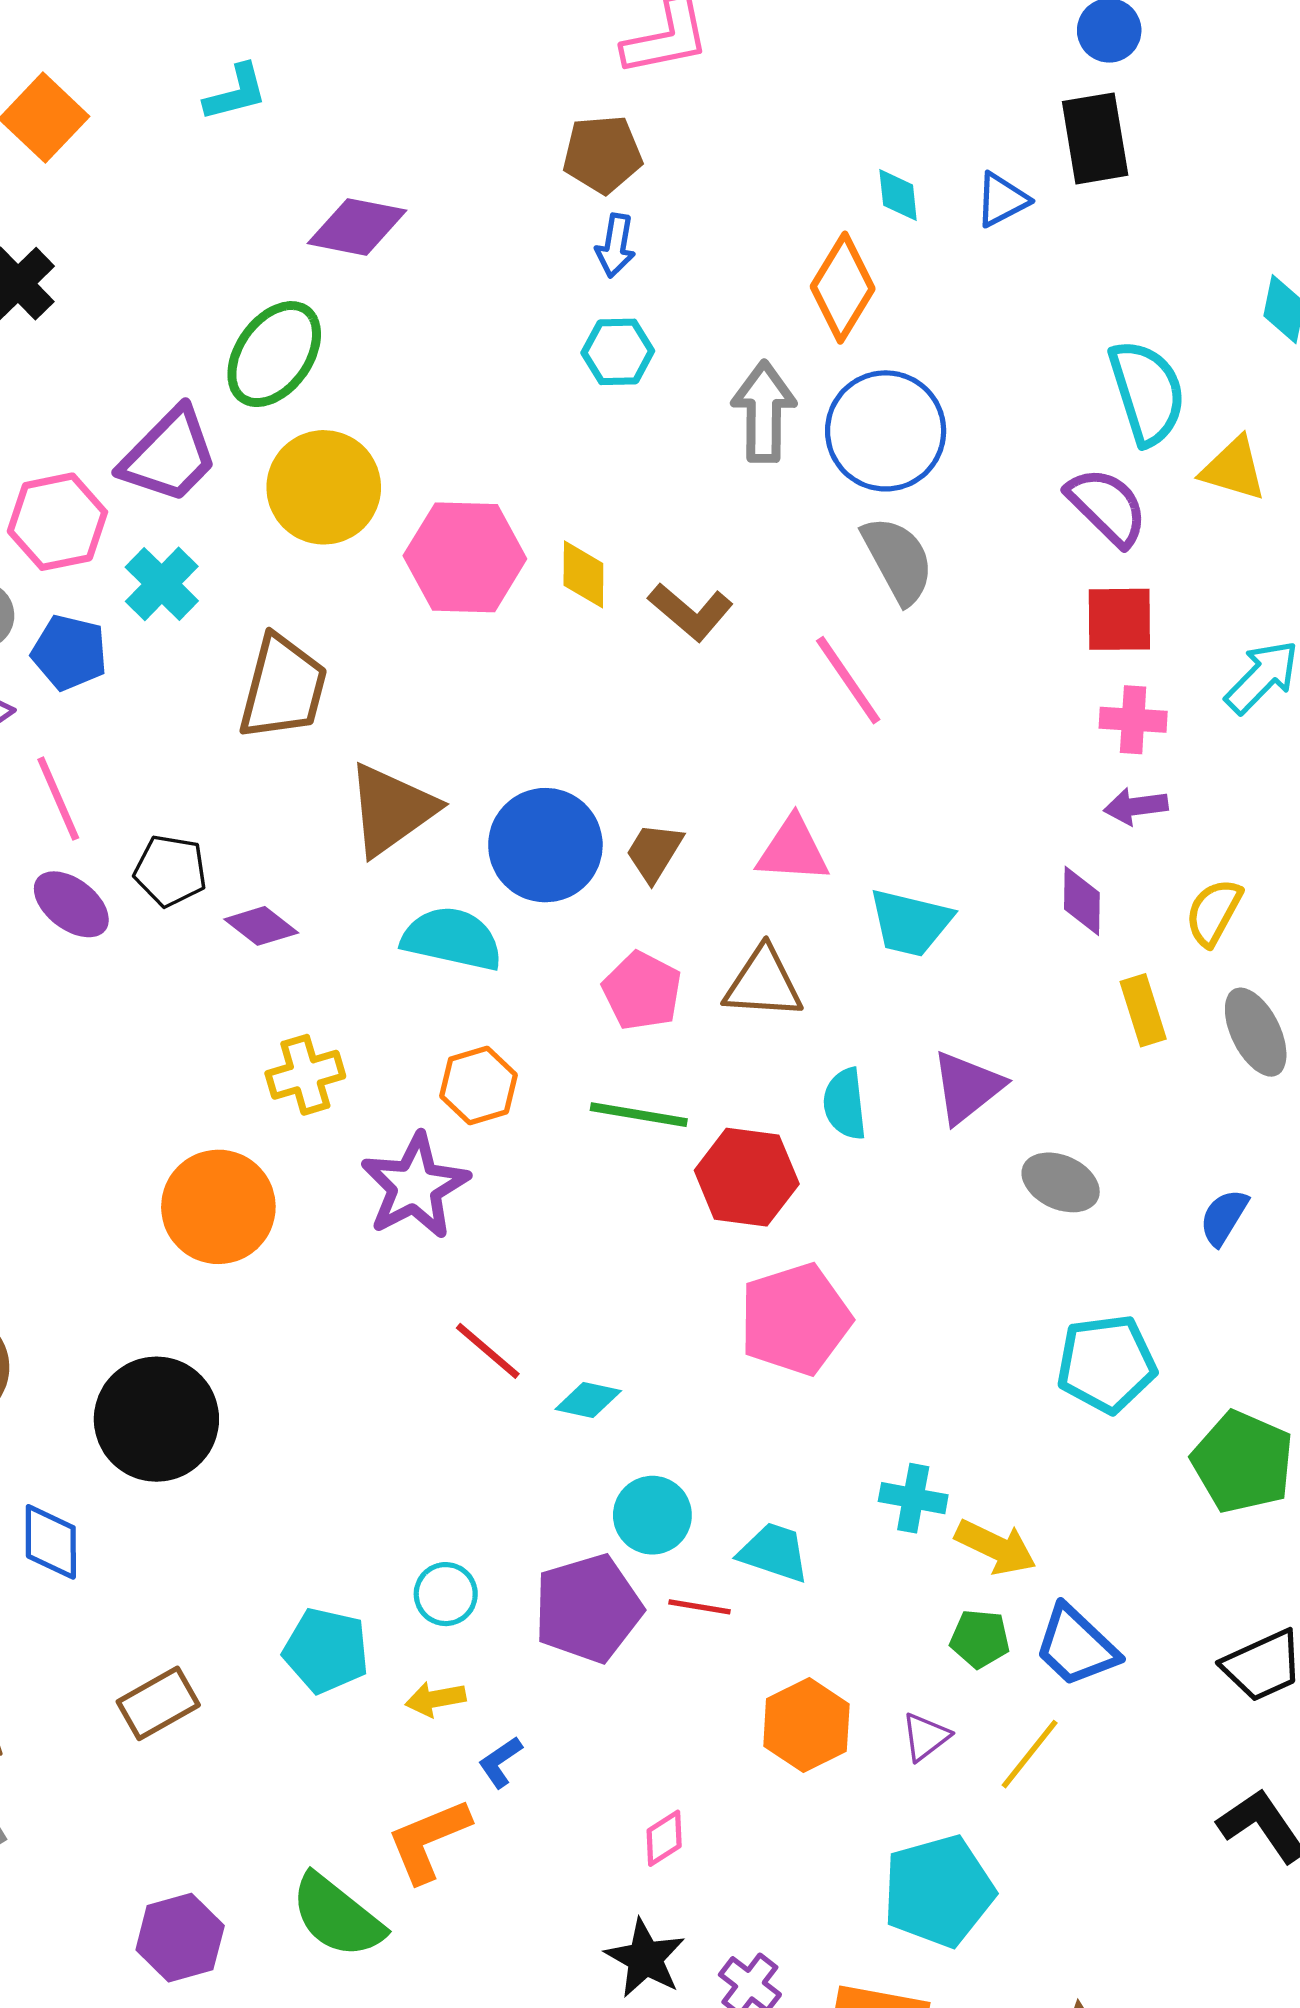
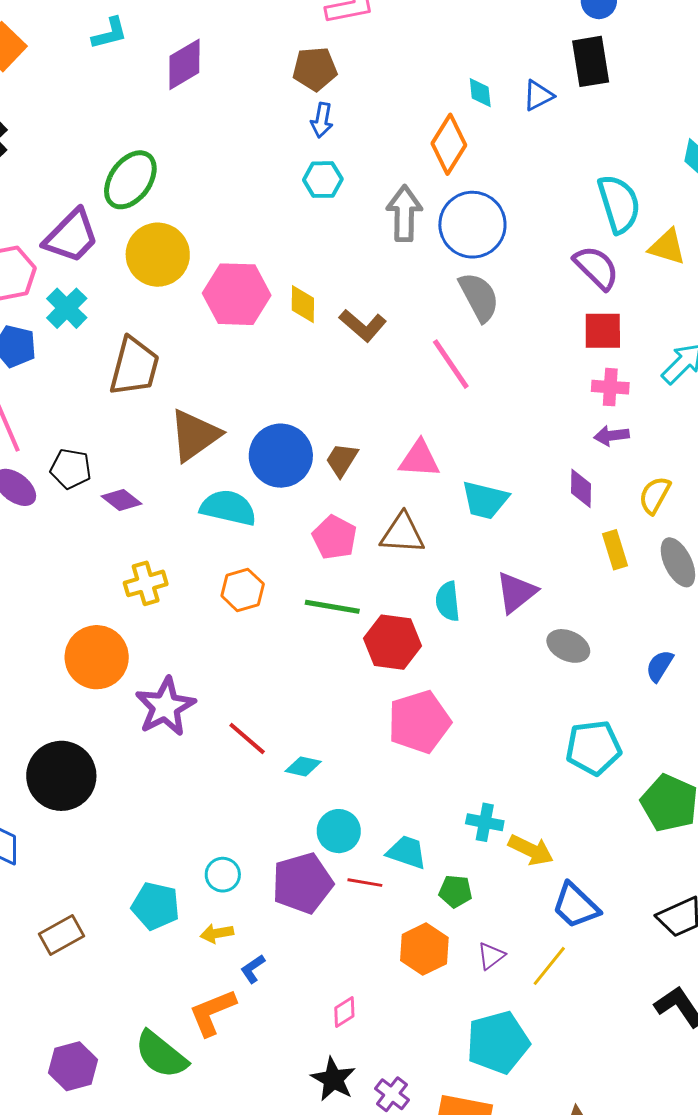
purple diamond: (357, 227) -> (184, 64), moved, turned -42
purple star: (415, 1186) -> (165, 707), moved
green pentagon: (980, 1639) -> (455, 891), moved

